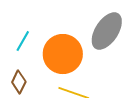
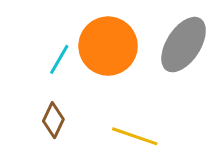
orange circle: (63, 54) -> (108, 46), moved

